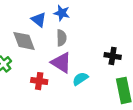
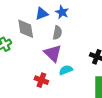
blue triangle: (39, 20) -> (42, 14), turned 48
red cross: (39, 81) -> (41, 80), moved

